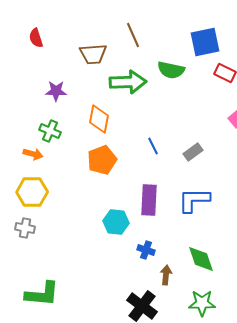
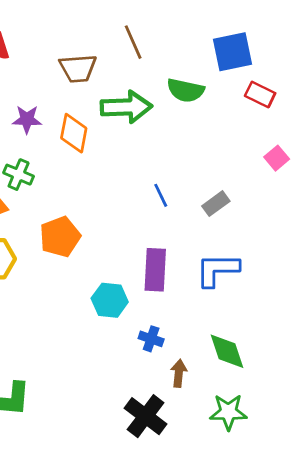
orange diamond: (99, 119) -> (74, 133), moved
orange pentagon: (102, 160) -> (60, 237), moved

